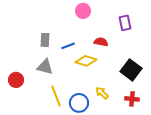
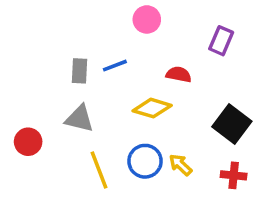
purple rectangle: (125, 23) -> (221, 41), turned 35
blue line: (68, 46) -> (115, 66), moved
blue circle: (79, 103) -> (145, 161), moved

